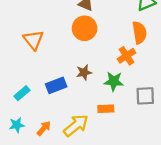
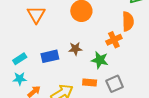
gray square: (145, 96) -> (115, 84), moved, turned -30
cyan star: (17, 125) -> (20, 79), moved

